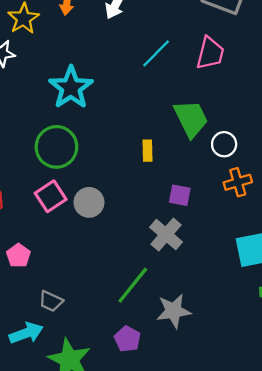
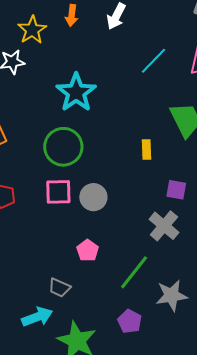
pink square: (51, 196) -> (58, 192), turned 32
pink pentagon: (18, 256) -> (88, 250), moved

